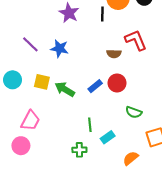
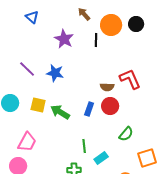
red L-shape: (136, 40) -> (130, 79), moved
brown semicircle: (114, 54) -> (107, 87), moved
blue rectangle: (95, 86) -> (89, 109), turned -32
green semicircle: (134, 112) -> (126, 134), turned -70

